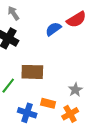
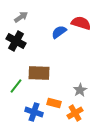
gray arrow: (13, 13) -> (21, 17), turned 88
red semicircle: (76, 19) -> (81, 23), turned -132

